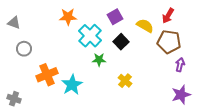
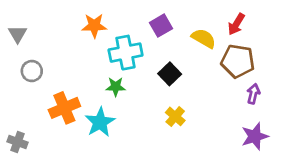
gray triangle: (14, 23) -> (18, 34), turned 40
cyan cross: (90, 36) -> (126, 53), turned 35
black square: (121, 42) -> (170, 74), moved
green star: (99, 60) -> (116, 87), moved

